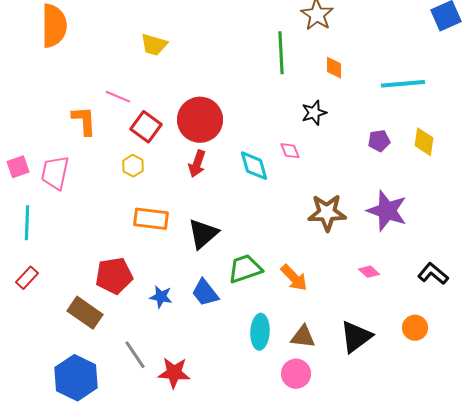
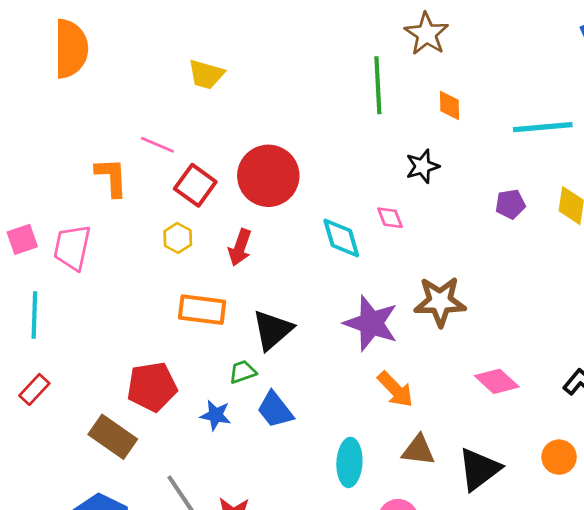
red arrow: (197, 164) -> (240, 247), moved
purple star: (387, 211) -> (371, 323), moved
green trapezoid: (245, 269) -> (243, 372), moved, size x0.6
pink diamond: (369, 272) -> (497, 381), size x1.5
brown triangle: (303, 337) -> (418, 450), moved

